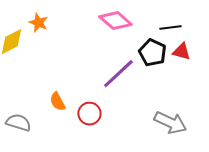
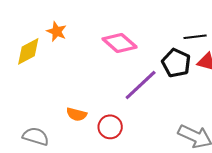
pink diamond: (115, 21) -> (120, 43), moved
orange semicircle: (57, 102) -> (77, 114), turned -48

